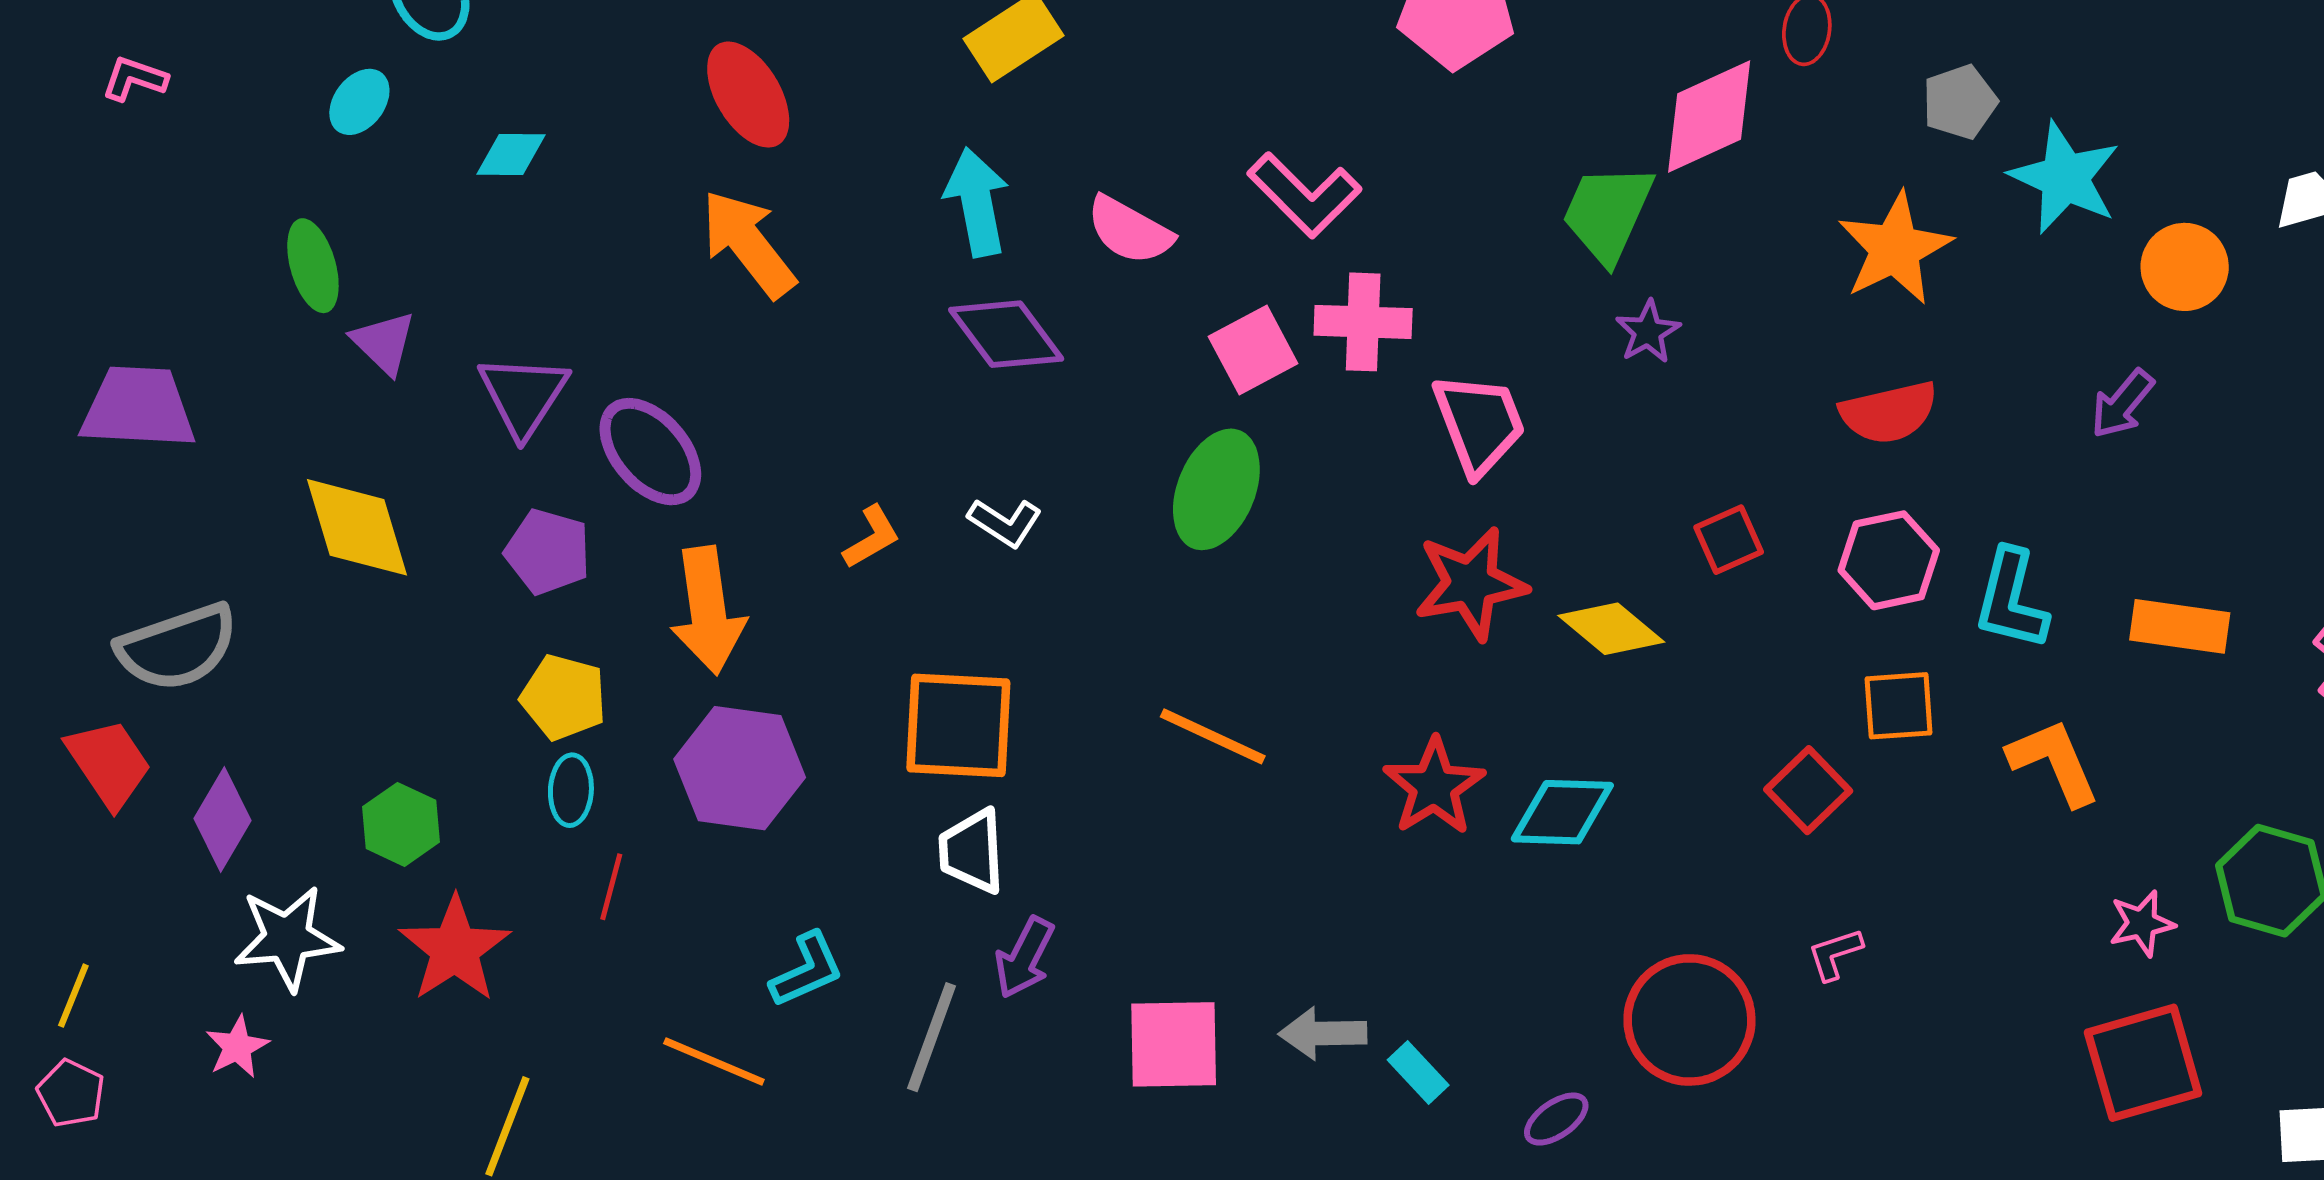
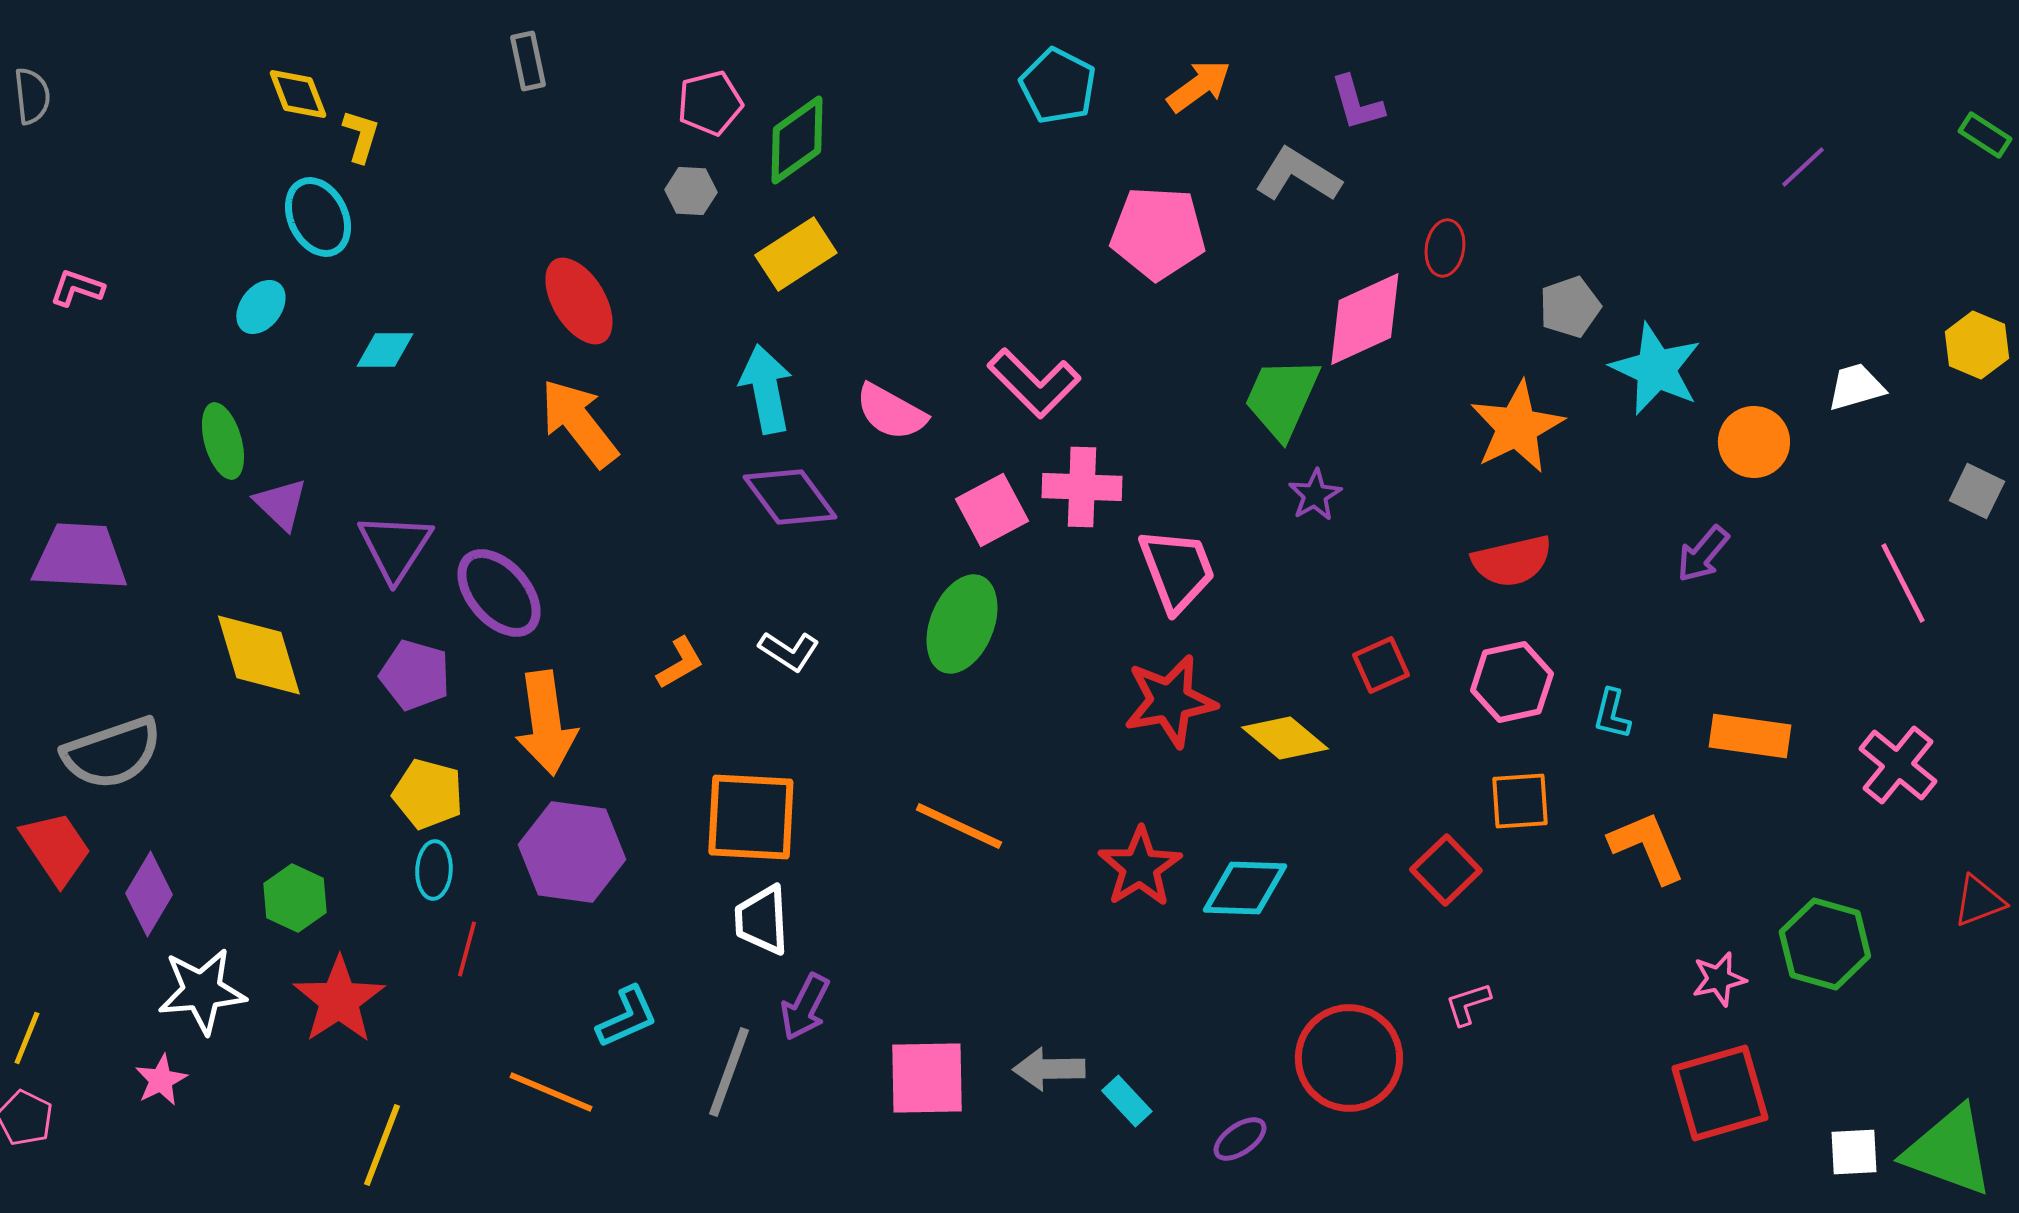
cyan L-shape: (2011, 599) -> (1612, 714), size x0.6

